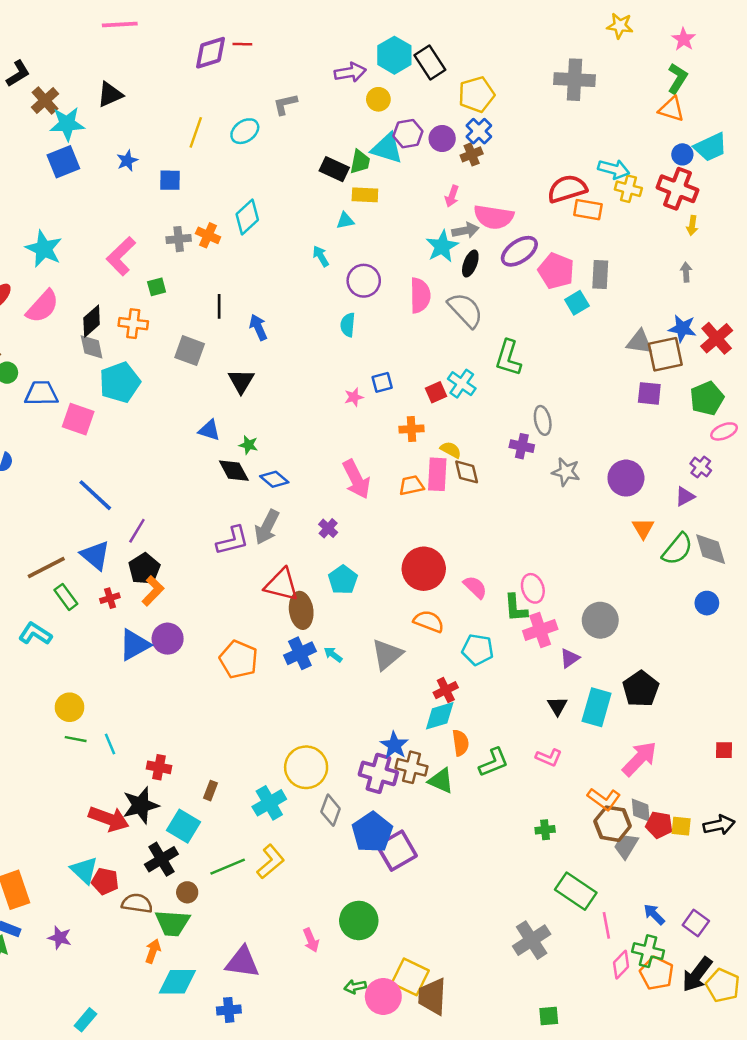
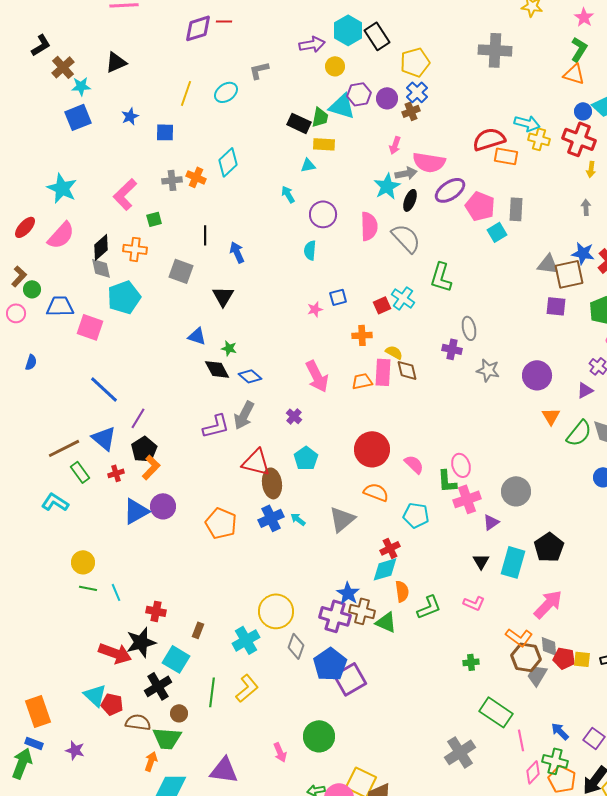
cyan star: (67, 124) -> (81, 86), size x0.7
green line: (228, 867) -> (212, 692), turned -60

